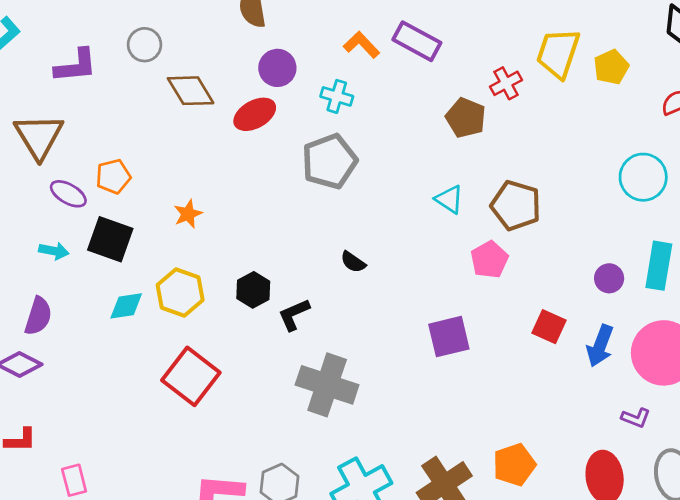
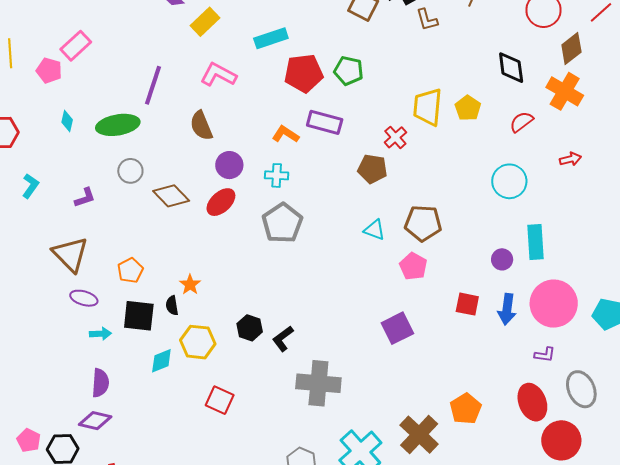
purple L-shape: (76, 66) -> (85, 198), size x0.7
purple ellipse: (68, 194) -> (84, 298), moved
black semicircle: (353, 262) -> (172, 305), moved, turned 60
red square: (191, 376) -> (220, 400), size x0.7

